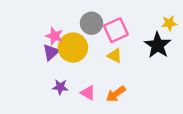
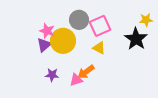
pink triangle: (88, 93) -> (76, 80), turned -48
orange arrow: (116, 94) -> (86, 72), moved

